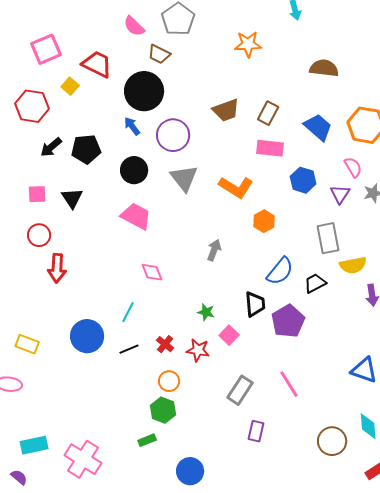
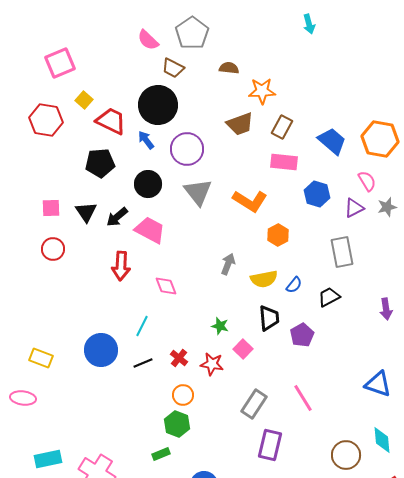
orange star: (248, 44) -> (262, 91), moved
red trapezoid: (97, 64) -> (111, 121), moved
brown semicircle: (324, 68) -> (229, 68), moved, size x0.7
black arrow: (51, 147) -> (117, 217), moved
purple triangle: (340, 194) -> (354, 208), turned 30
yellow semicircle: (353, 265) -> (264, 279), moved
red arrow: (57, 268) -> (121, 266), moved
blue semicircle: (280, 271) -> (294, 285), size x0.6
purple pentagon: (288, 321) -> (302, 335), size x0.7
purple rectangle: (256, 431) -> (270, 445), size x1.4

